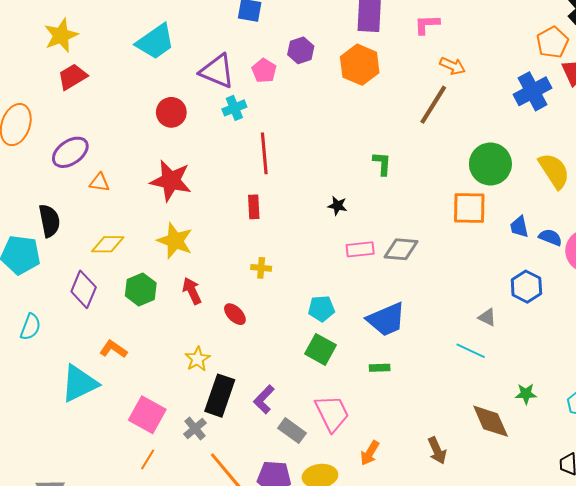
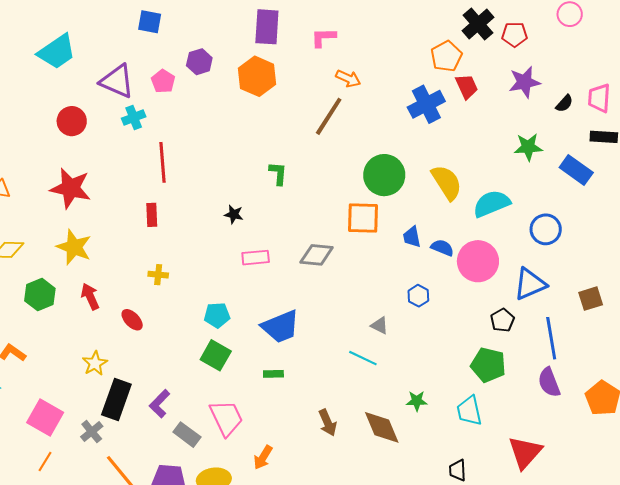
gray diamond: (401, 249) -> (317, 255), moved
blue hexagon: (526, 287) -> (418, 296), size x0.7
brown arrow: (437, 451) -> (328, 423), moved

